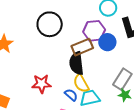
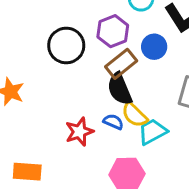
purple hexagon: (94, 31) -> (113, 31), moved
blue semicircle: (71, 95) -> (113, 122), moved

